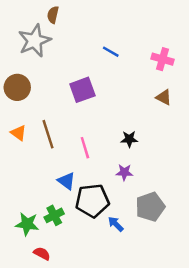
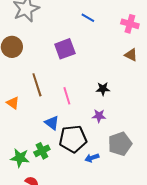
orange triangle: (18, 133) -> (13, 103), moved
blue arrow: (116, 224) -> (92, 158), turned -64

